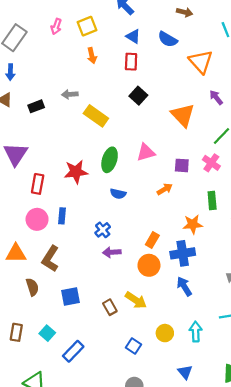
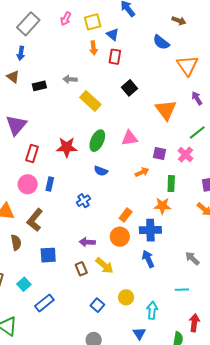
blue triangle: (133, 36) -> (113, 34), moved
red rectangle: (131, 62) -> (115, 57), moved
green rectangle: (212, 201) -> (171, 184), moved
purple arrow: (112, 252) -> (87, 242), moved
cyan arrow: (196, 332) -> (152, 310), moved

